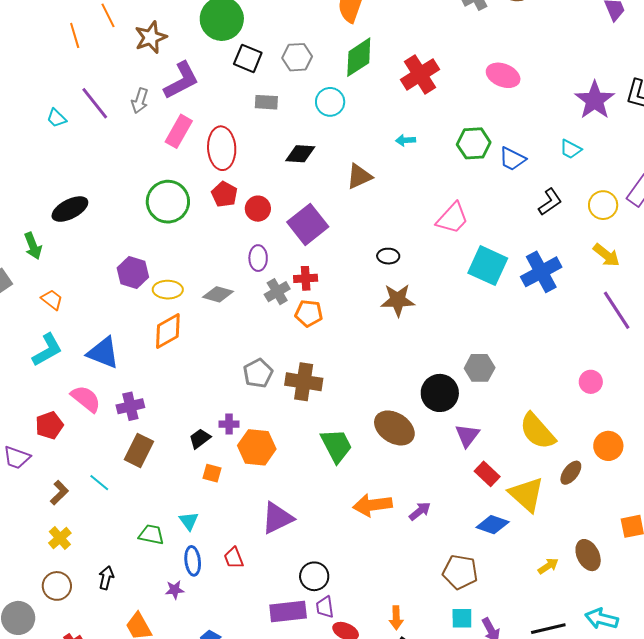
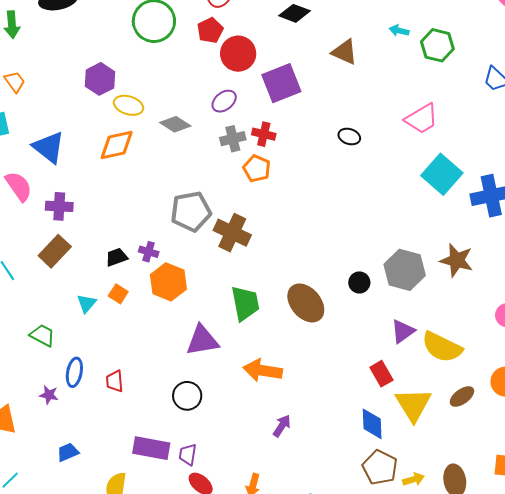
green hexagon: (474, 143) -> (437, 45), moved
brown triangle: (359, 176) -> (344, 52), turned 32
red circle: (258, 209) -> (238, 54), size x1.4
purple ellipse: (258, 258) -> (224, 101), turned 35
brown star: (398, 300) -> (457, 260), moved
gray hexagon: (480, 368) -> (405, 270), size x1.4
gray pentagon: (258, 373) -> (191, 211), size x1.4
black circle: (440, 393) -> (359, 282), size x0.6
yellow semicircle: (537, 431) -> (442, 347), turned -39
purple triangle: (467, 435) -> (403, 331), moved
purple arrow: (420, 511) -> (282, 426), moved, turned -35
purple triangle: (277, 518) -> (202, 340), moved
cyan triangle: (189, 521) -> (86, 303), moved
blue diamond: (493, 525) -> (372, 424), turned 52
brown pentagon: (460, 572) -> (380, 467), moved
black circle: (314, 576) -> (187, 396), moved

